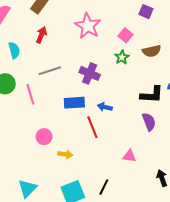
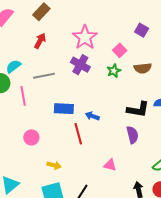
cyan semicircle: (14, 50) -> (13, 66), moved, turned -119
purple cross: (90, 73) -> (80, 65), moved
yellow arrow: (65, 154) -> (54, 165), moved

